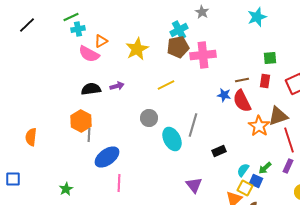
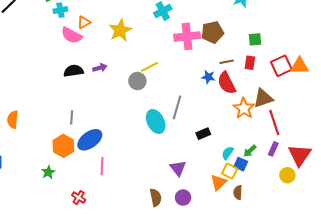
brown pentagon: (178, 47) -> (212, 32), moved
gray circle: (149, 118) -> (137, 81), moved
orange hexagon: (81, 121) -> (63, 146), moved

